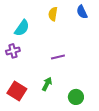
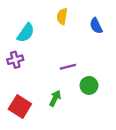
blue semicircle: (82, 12) -> (96, 26), moved
green circle: (76, 97) -> (89, 85), moved

